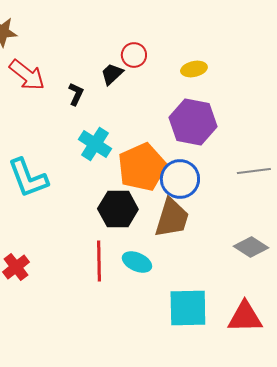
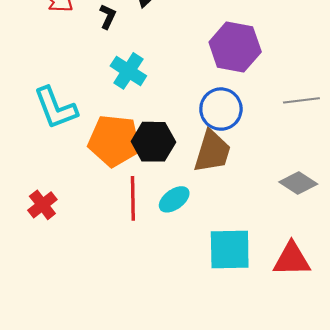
orange pentagon: (142, 167) -> (114, 141), moved, turned 30
cyan ellipse: (137, 262) -> (174, 199), turned -60

